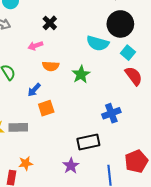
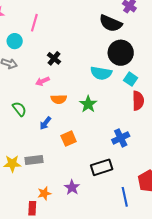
red semicircle: (134, 76) -> (138, 101), turned 42
orange square: (46, 108) -> (69, 139), moved
purple star: (71, 166) -> (72, 187), moved

